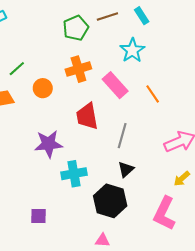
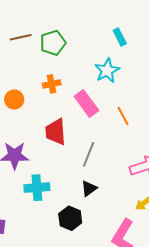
brown line: (107, 16) -> (21, 37), moved
orange cross: (78, 69) -> (52, 84), size x0.7
black hexagon: (110, 201) -> (70, 218), size x0.7

